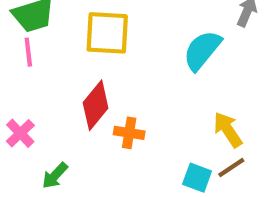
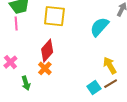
orange cross: (129, 133) -> (45, 68), moved, turned 32
green arrow: (55, 176) -> (26, 83), turned -64
cyan square: (197, 178) -> (94, 88), turned 32

